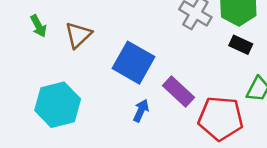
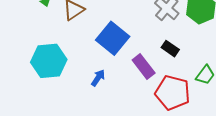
black rectangle: (241, 45) -> (170, 49), moved
blue arrow: (141, 111) -> (98, 78), moved

